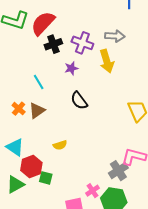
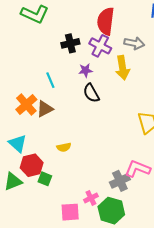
red semicircle: (43, 23) -> (106, 21), moved, turned -44
black semicircle: (79, 101) -> (91, 93), moved
orange cross: (19, 109) -> (26, 104), size x1.5

